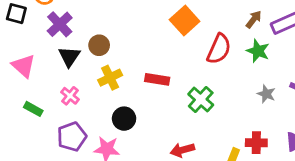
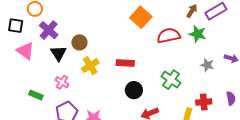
red semicircle: (219, 49) -> (169, 36), turned -120
pink triangle: (24, 66) -> (25, 51), moved
green cross: (201, 99) -> (171, 80), moved
black circle: (124, 119) -> (134, 90), moved

